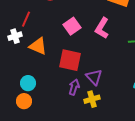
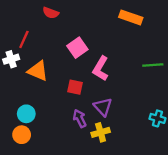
pink L-shape: (102, 28) -> (101, 69), moved
red square: (70, 60) -> (75, 87), size x0.6
purple arrow: (74, 87) -> (80, 118), turned -42

